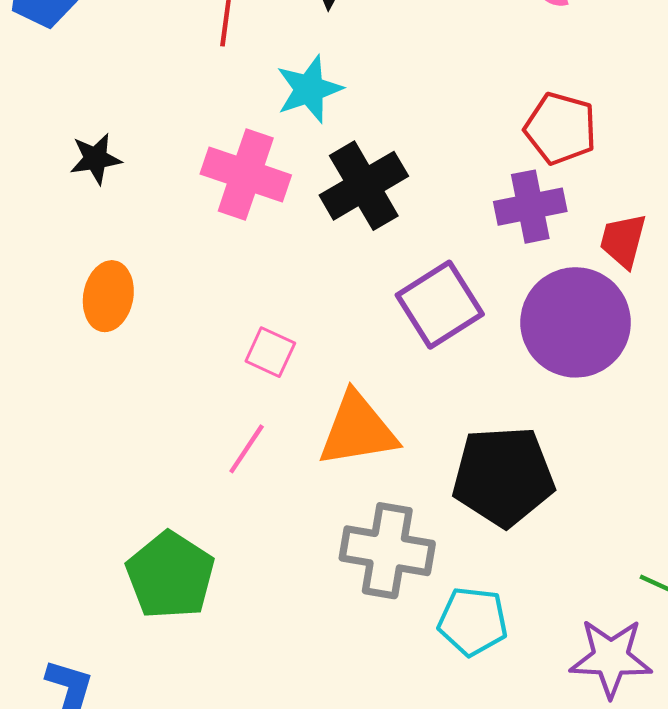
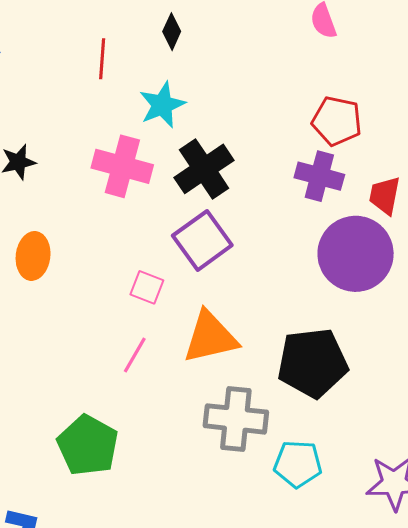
purple cross: (530, 207) -> (319, 176), turned 30
purple square: (440, 305) -> (202, 240), moved

